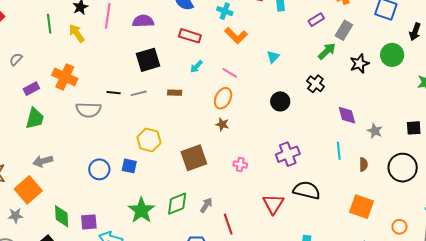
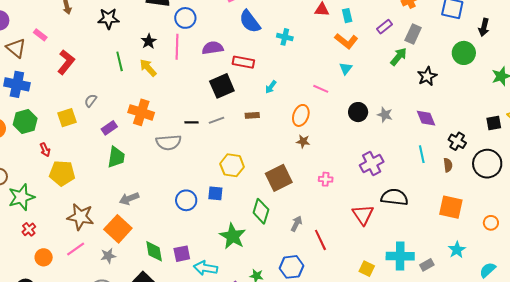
cyan cross: (225, 11) -> (285, 37), moved
red rectangle: (190, 36) -> (243, 62), moved
orange L-shape: (236, 36) -> (346, 41), moved
black star: (359, 64) -> (427, 76), moved
pink line: (230, 73) -> (321, 89), moved
black cross: (315, 84) -> (457, 141), moved
gray star: (375, 131) -> (385, 115), moved
green diamond: (177, 204) -> (261, 211), moved, turned -45

